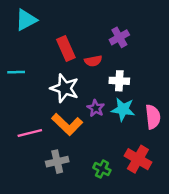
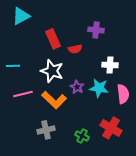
purple cross: (119, 37) -> (96, 30), turned 35
cyan line: (16, 72) -> (13, 66), moved
white cross: (119, 81) -> (110, 65), moved
pink line: (30, 133) -> (23, 94), moved

